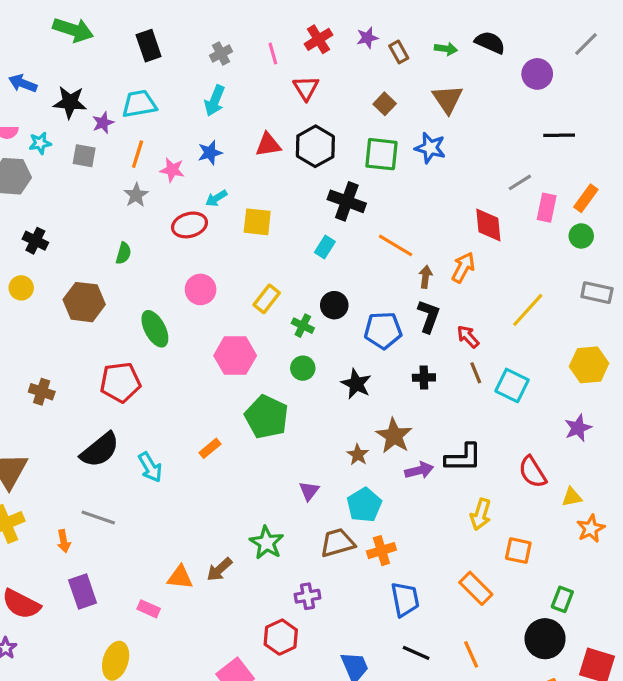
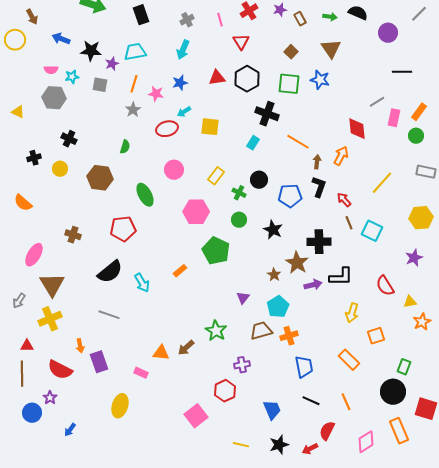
black cross: (424, 378) -> (319, 242), moved, size x1.6
orange arrow: (64, 541) -> (80, 346), moved
orange square: (518, 551) -> (376, 336), turned -30

